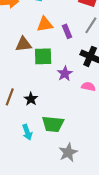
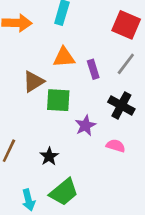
brown triangle: (24, 44) -> (33, 82), turned -30
black star: (31, 99) -> (49, 156), moved
green trapezoid: (53, 124) -> (64, 192), turned -50

